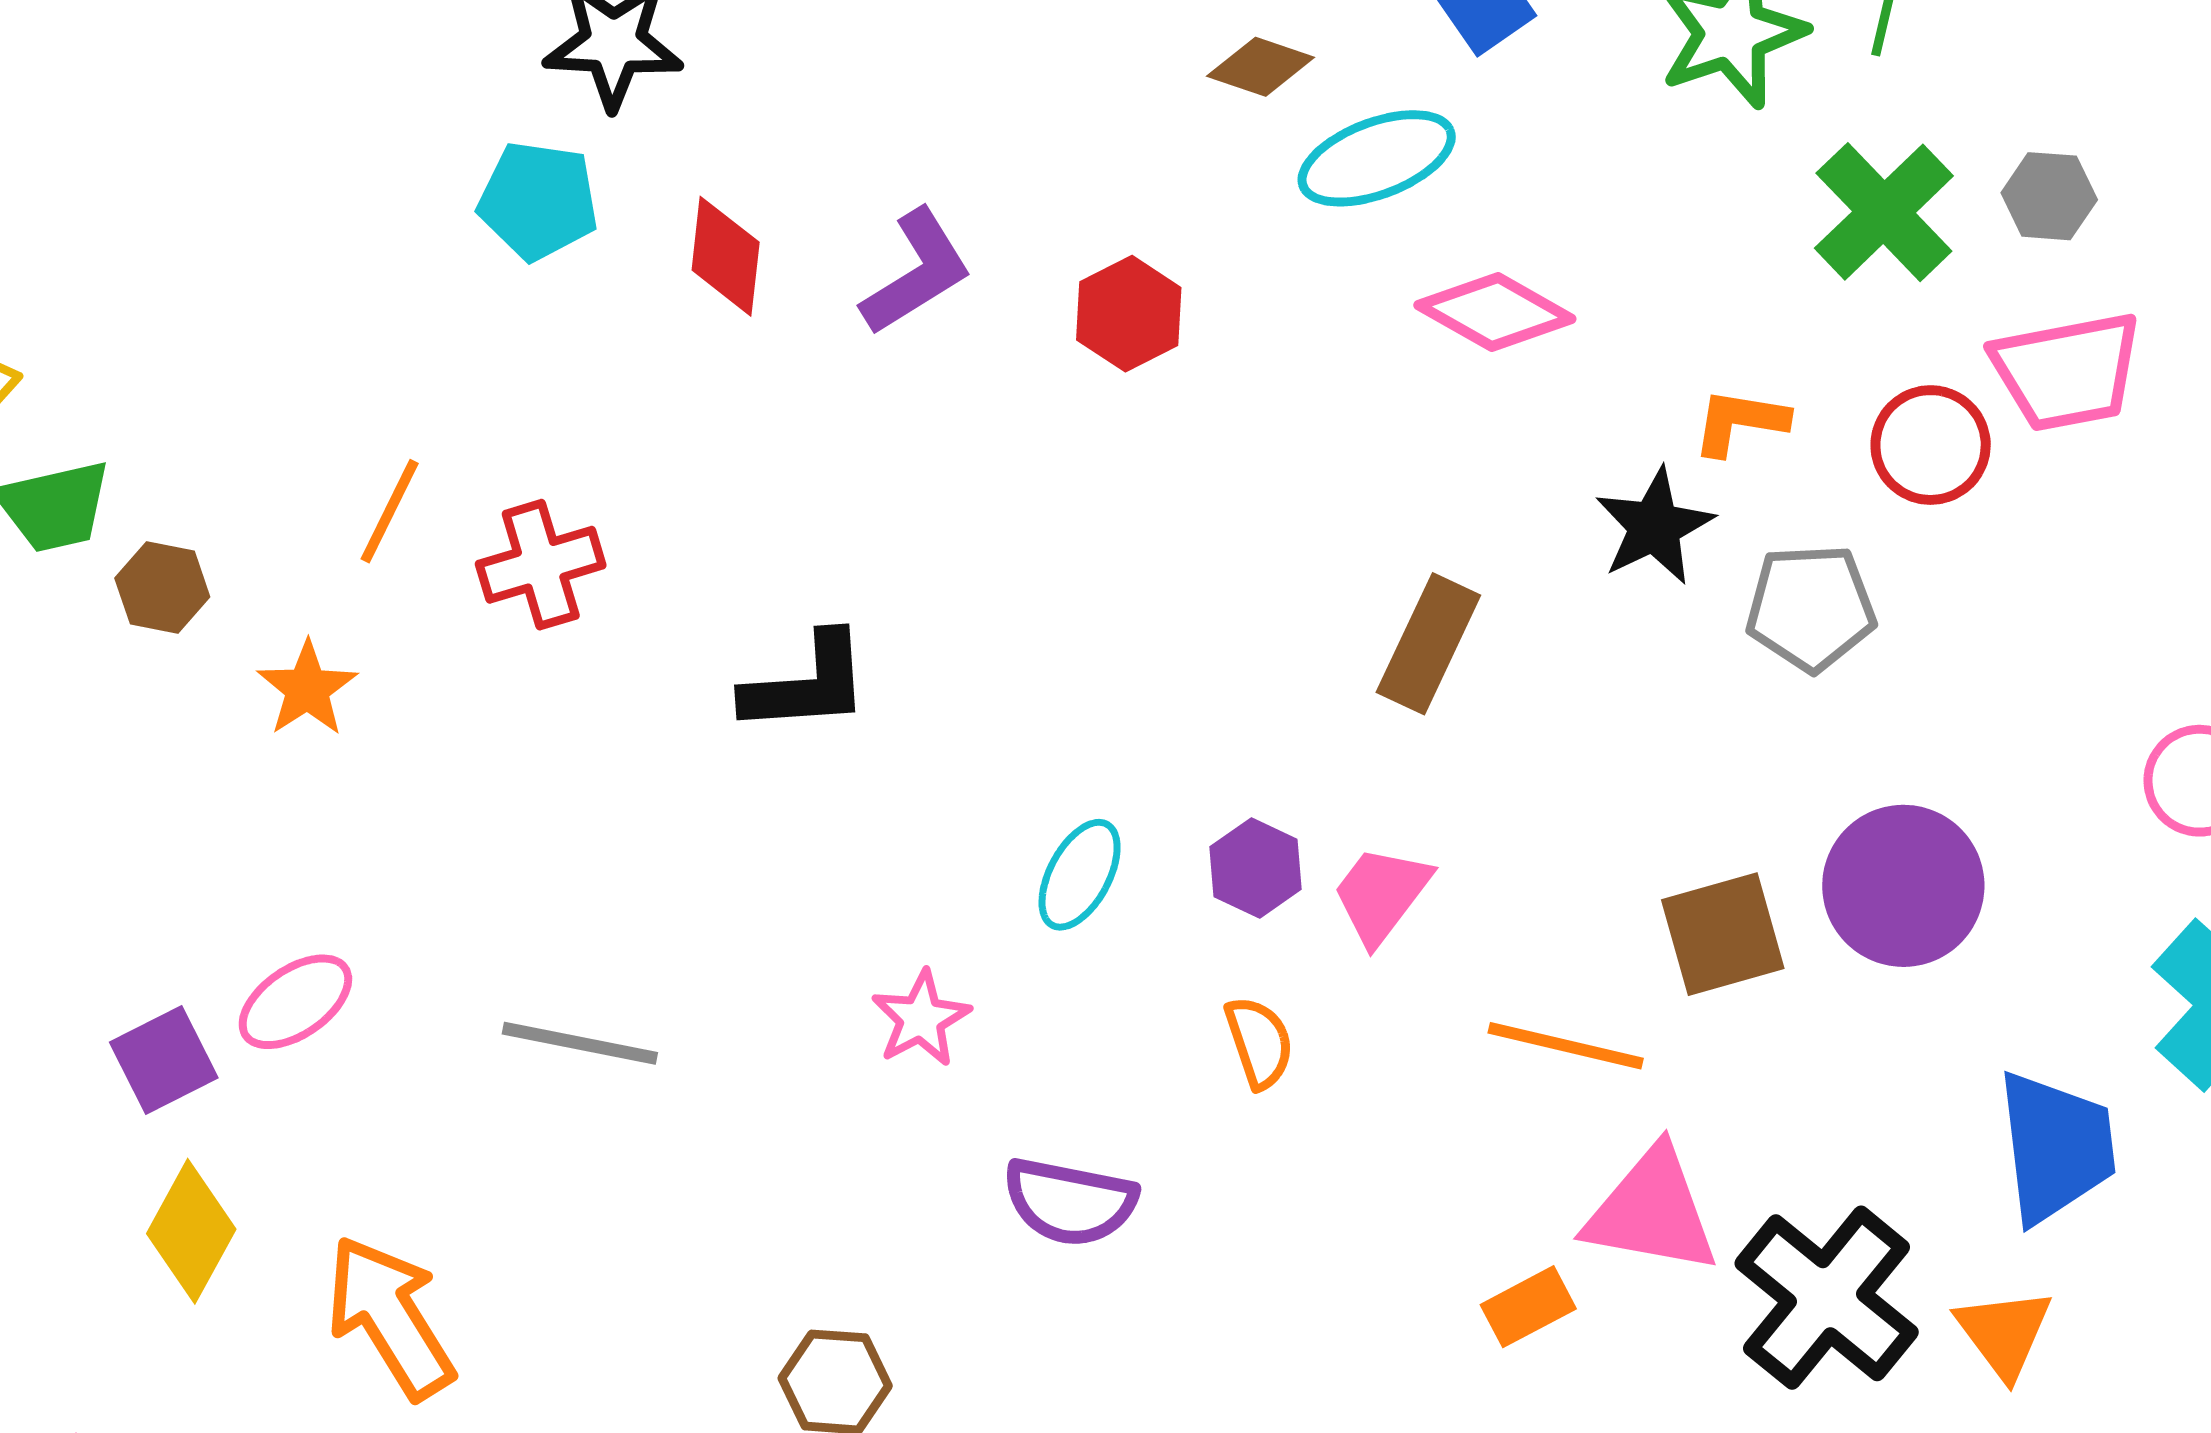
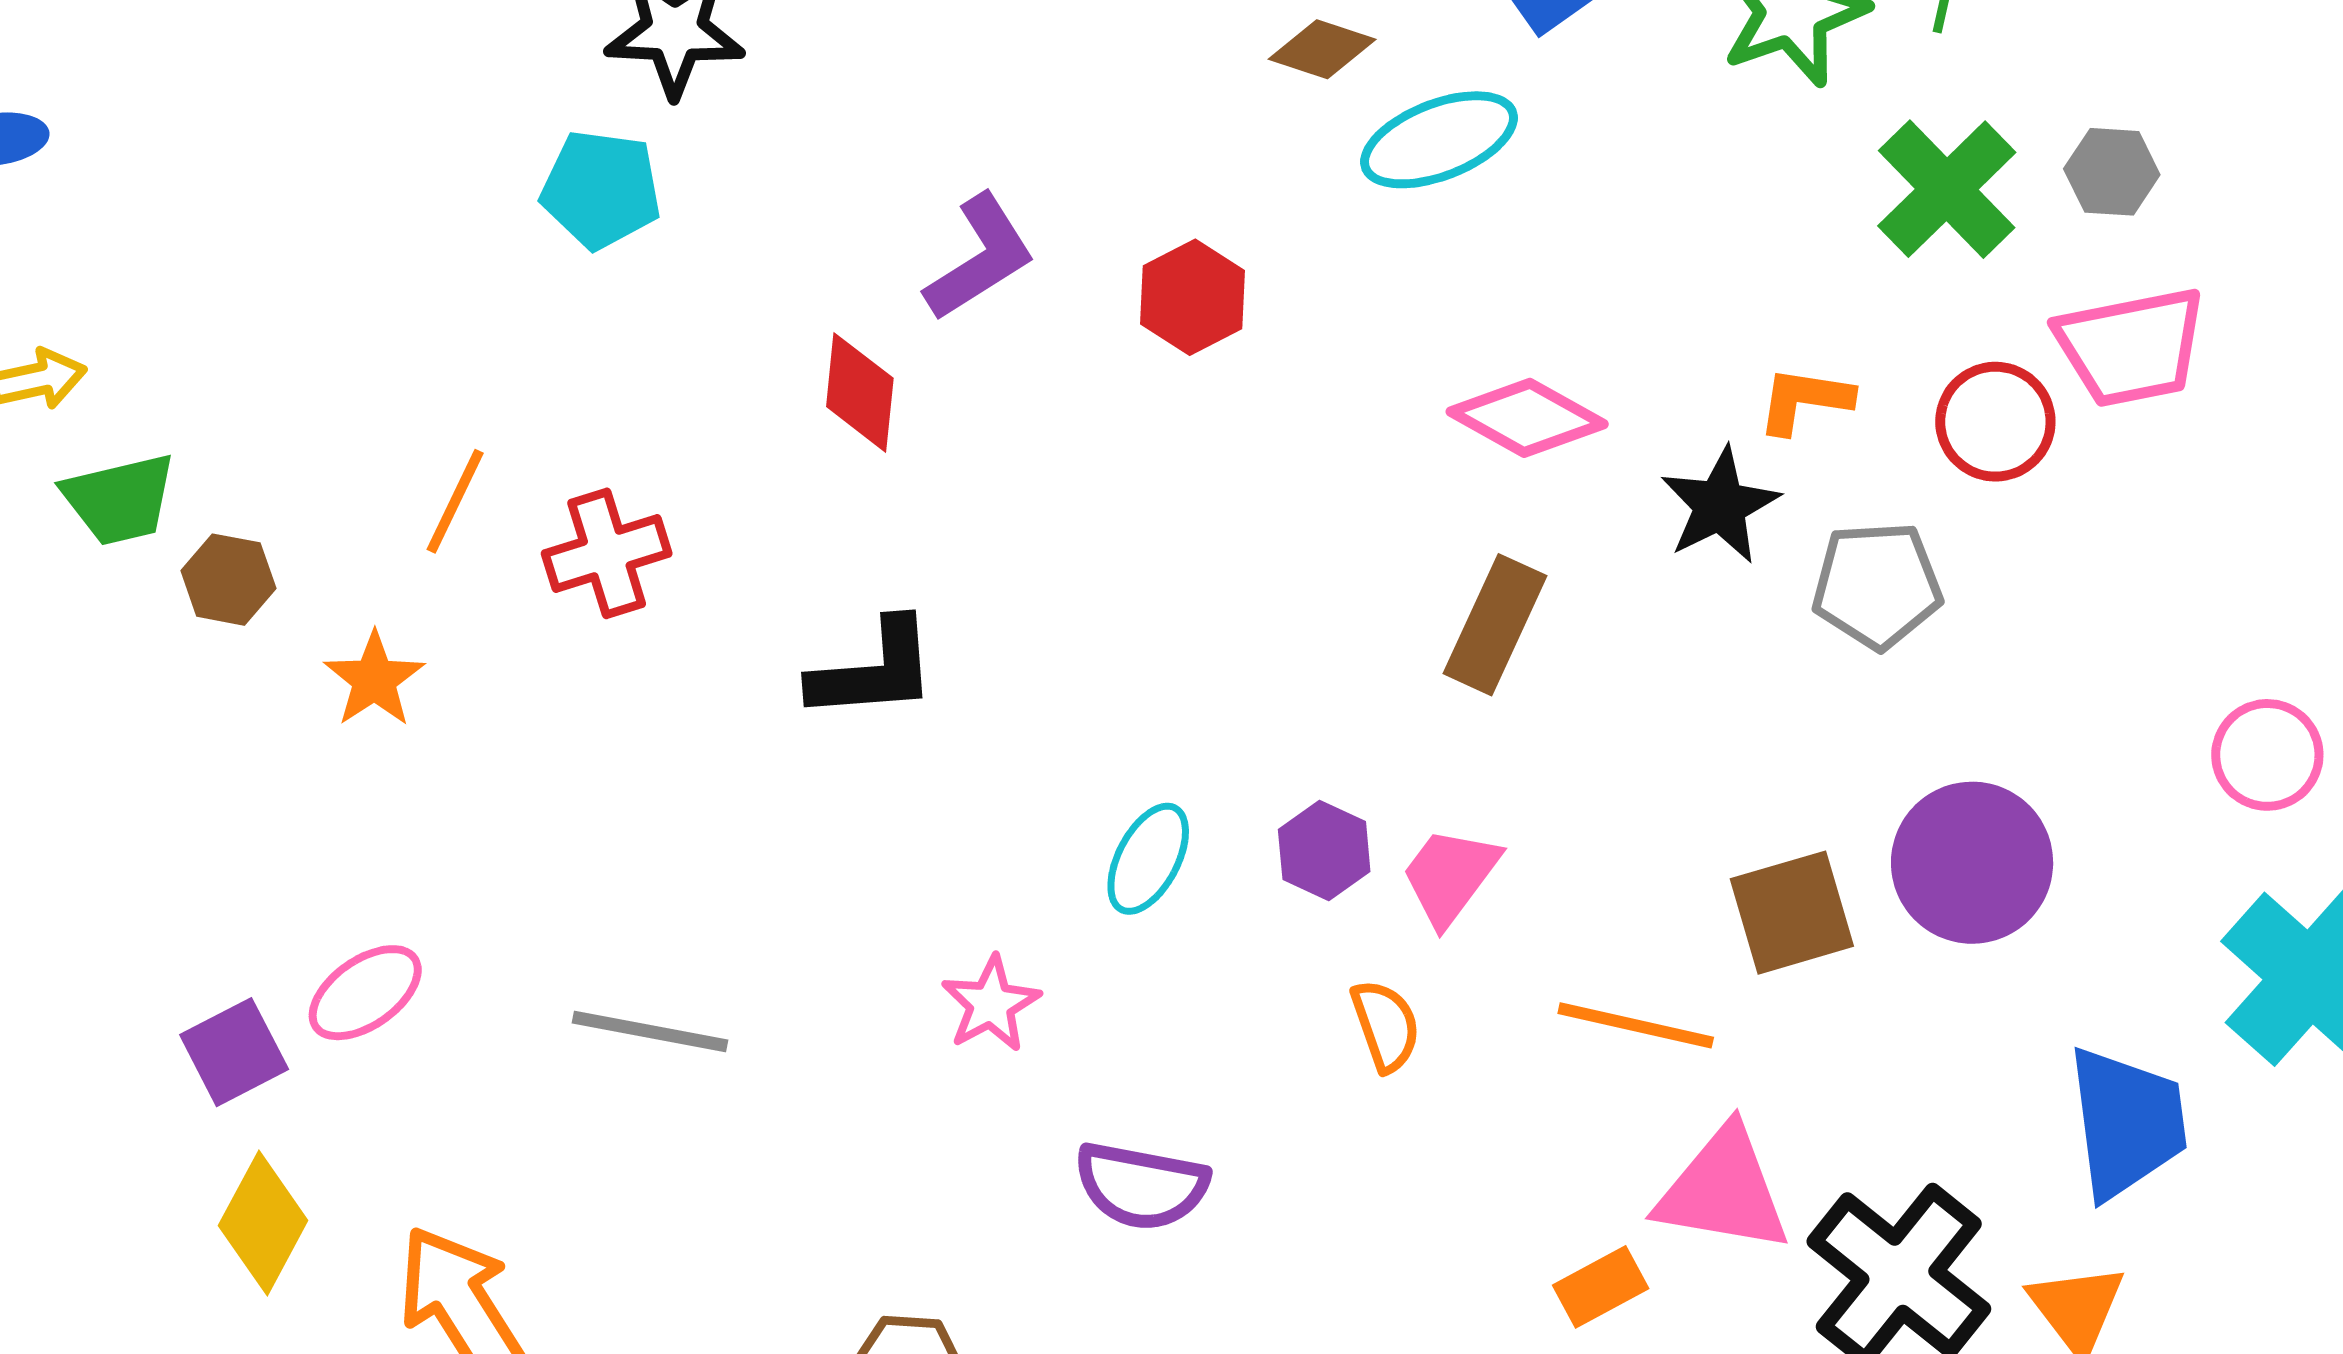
red diamond: (726, 256) -> (860, 392), moved
pink diamond: (1495, 312) -> (1527, 418), moved
orange semicircle: (1259, 1042) -> (1386, 1026), moved

